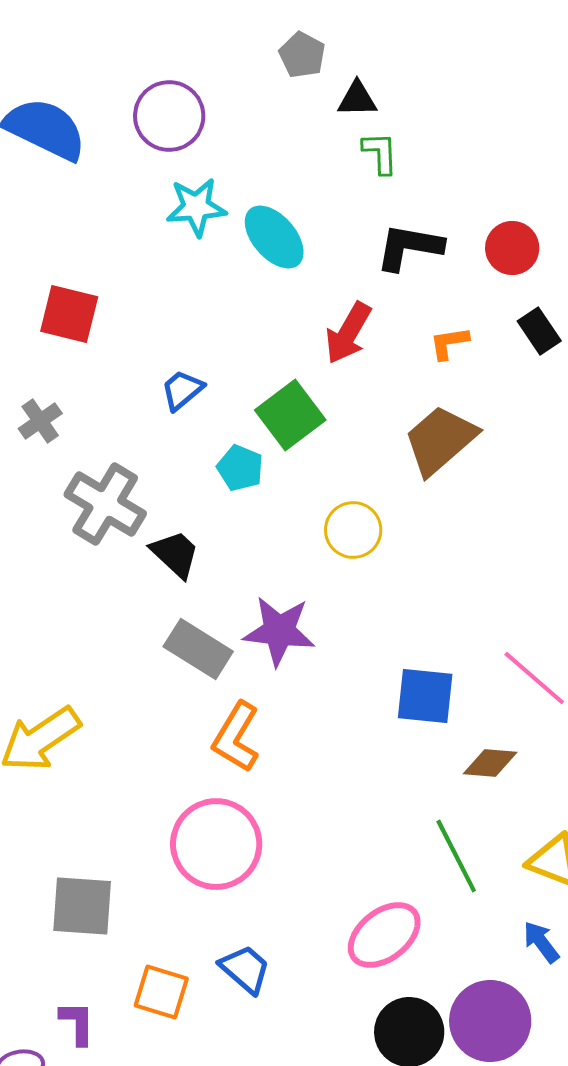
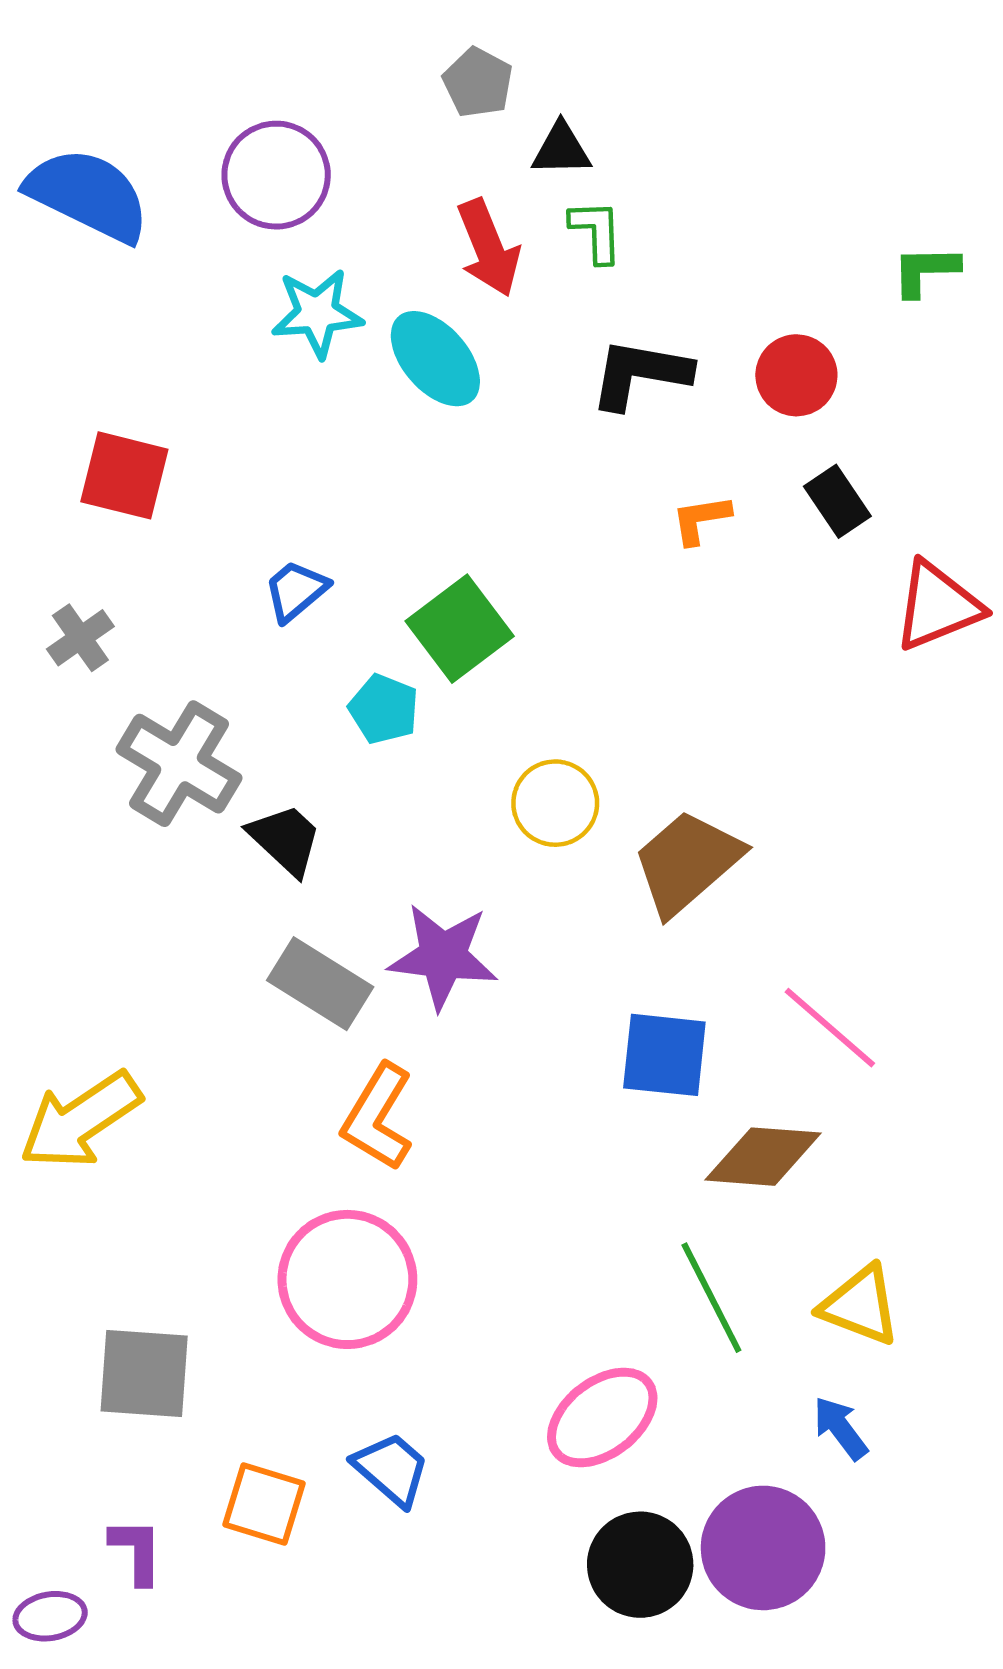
red arrow: (348, 333) -> (488, 248), moved, turned -52
brown trapezoid: (440, 440) -> (687, 862), moved
brown diamond: (490, 763) -> (763, 1157), size x1.4

